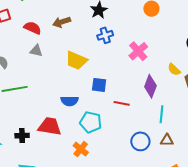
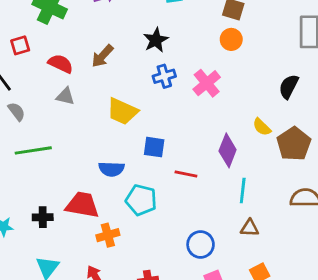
brown arrow: (62, 22) -> (102, 56), turned -30
pink cross: (138, 51) -> (207, 83), moved
blue circle: (140, 141) -> (201, 245), moved
orange cross: (81, 149) -> (108, 235), moved, turned 35

